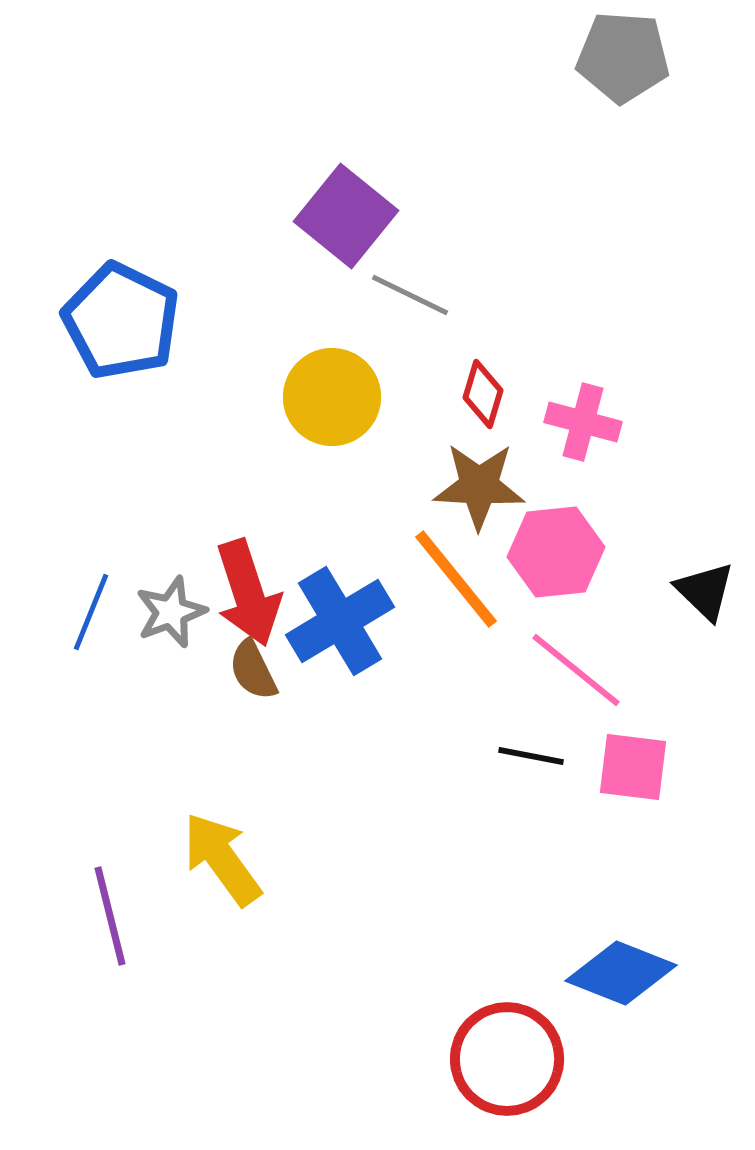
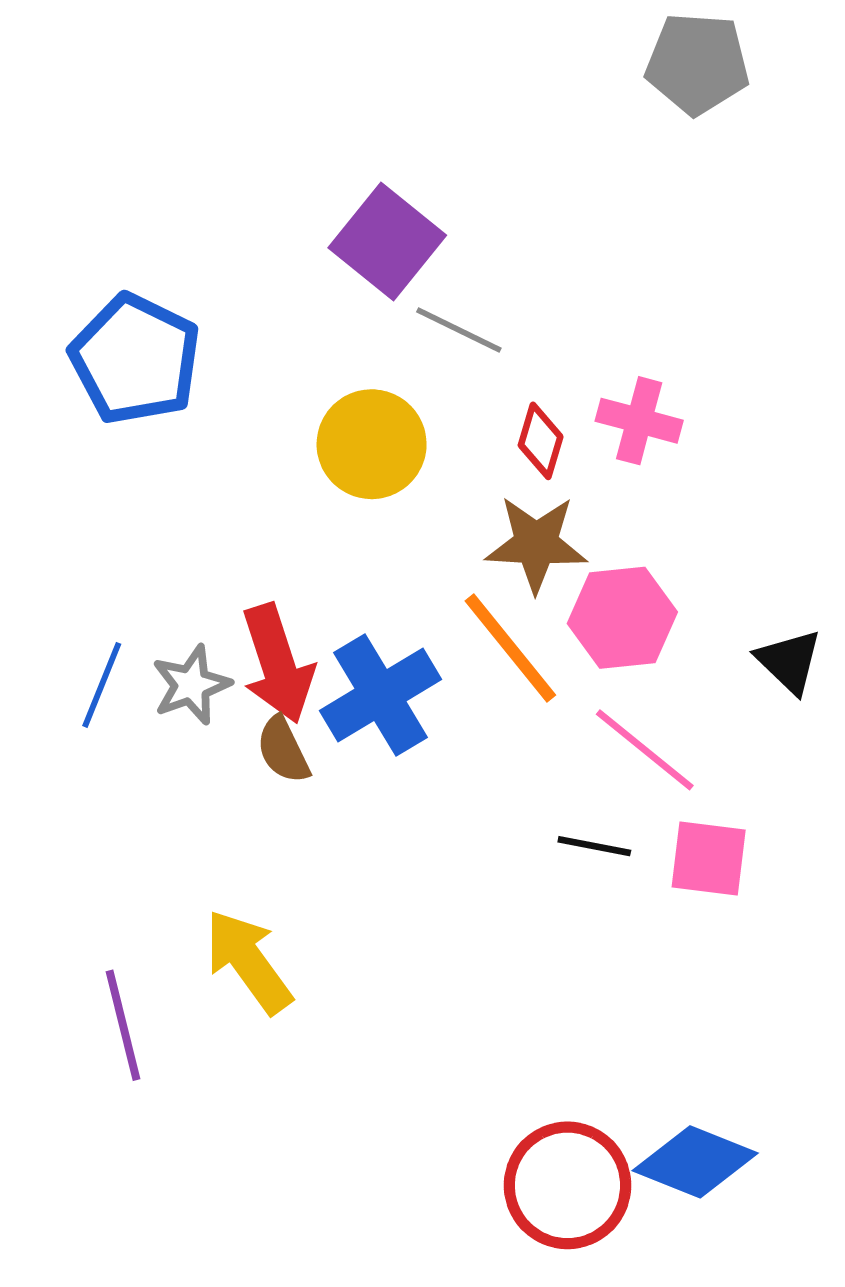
pink cross: (583, 422) -> (639, 421), moved
blue diamond: (621, 973) -> (695, 1162), moved

